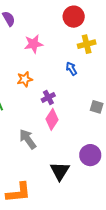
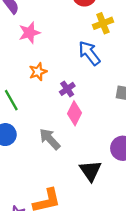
pink star: (34, 44) -> (29, 33), moved
blue arrow: (71, 69) -> (89, 53), size x1.6

